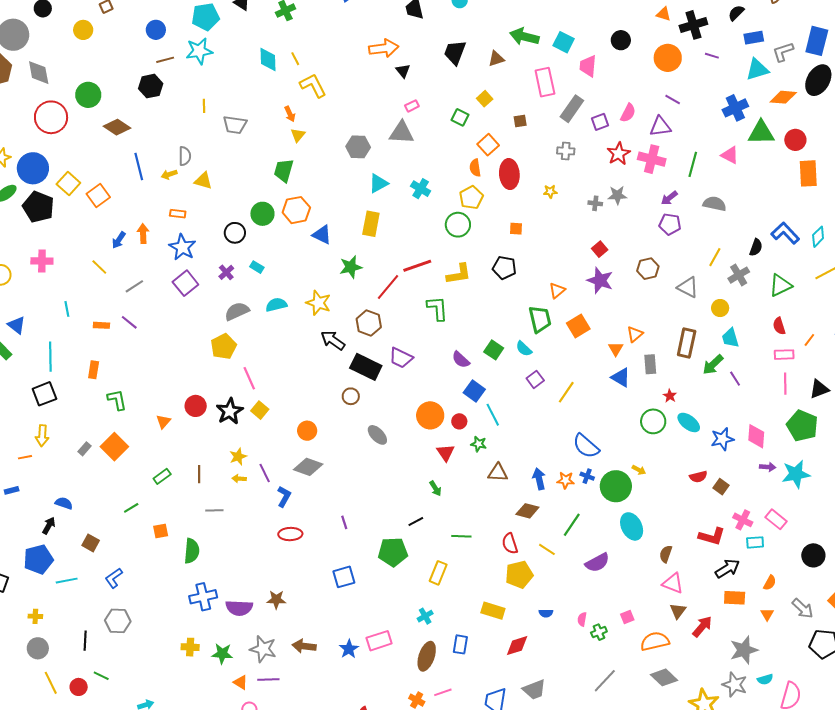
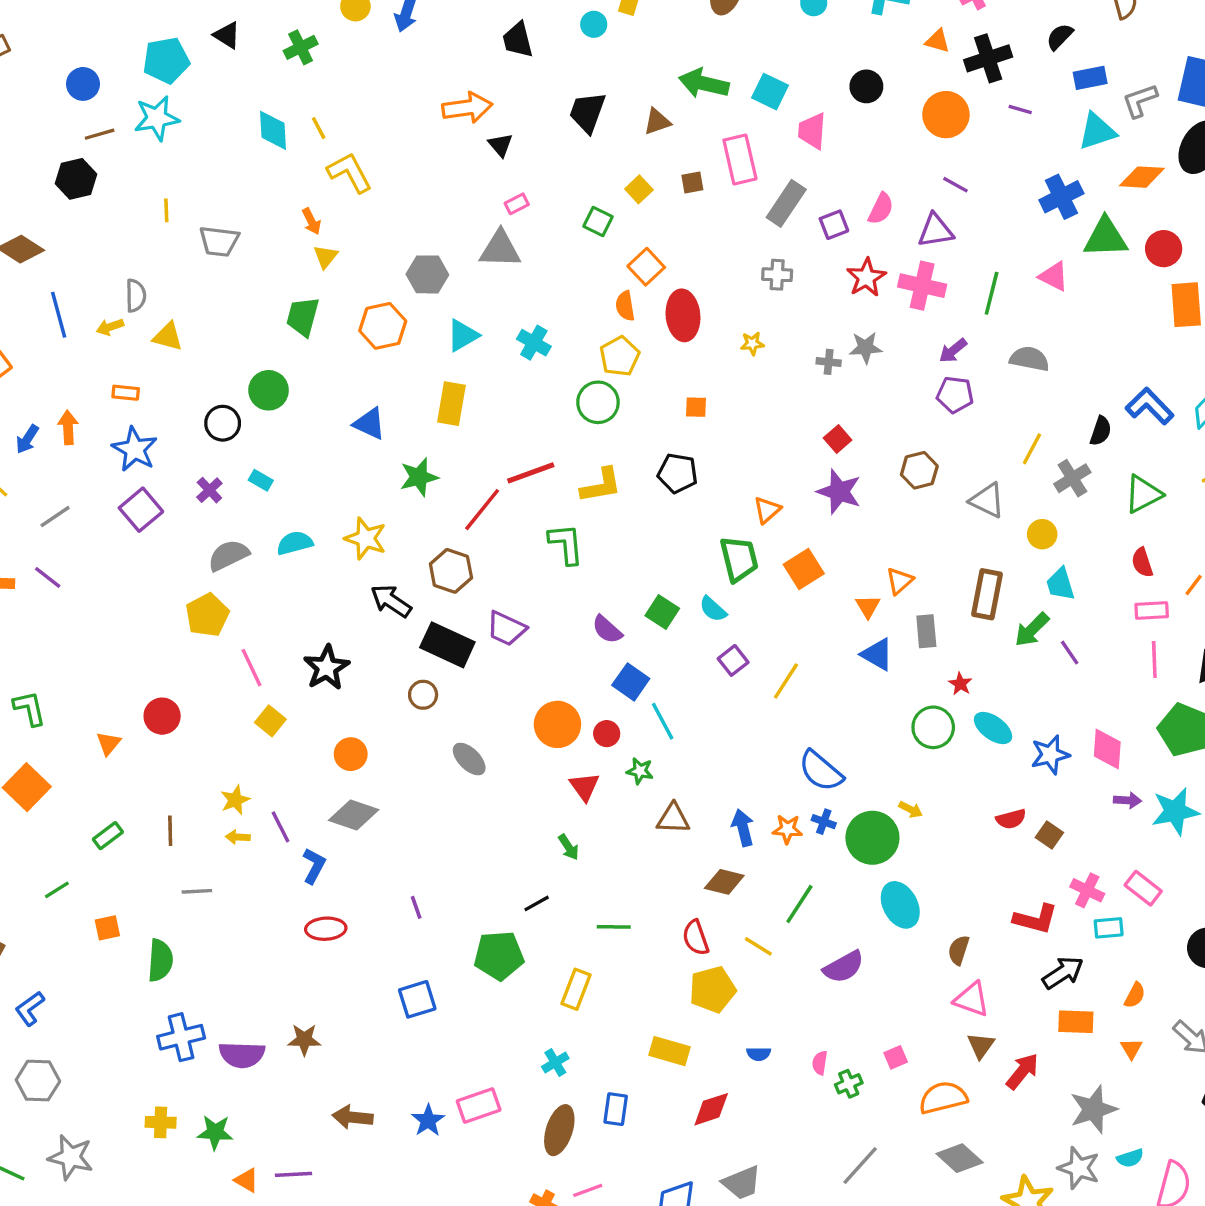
brown square: (520, 121) -> (692, 182), moved
orange hexagon: (296, 210) -> (383, 326), moved
black star: (230, 411) -> (327, 668), moved
gray star: (263, 649) -> (71, 1157), moved

